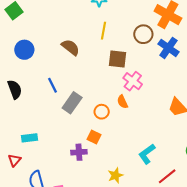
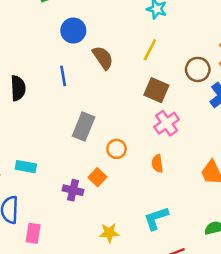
blue circle: (24, 50) -> (73, 31), moved
blue line: (53, 85) -> (63, 76), moved
orange semicircle: (122, 102) -> (157, 164), moved
gray rectangle: (72, 103) -> (84, 126), turned -30
cyan rectangle: (30, 138) -> (26, 167), moved

